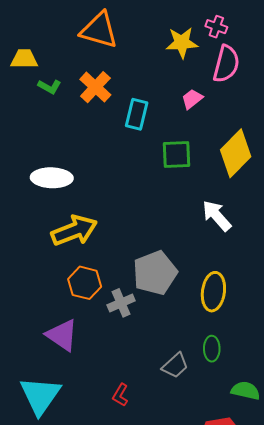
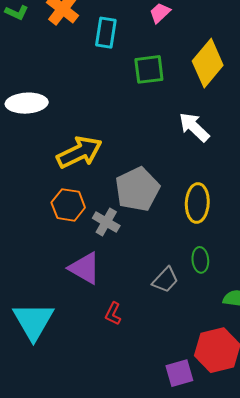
yellow arrow: (74, 230) -> (79, 152), moved
gray cross: (121, 303) -> (106, 222), turned -32
purple triangle: (62, 335) -> (85, 268), moved

